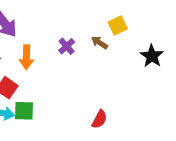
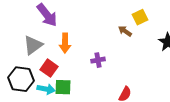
purple cross: (67, 46) -> (98, 60), moved, turned 32

